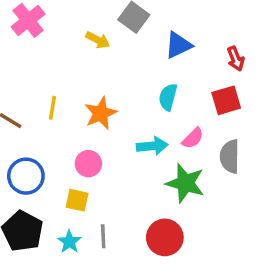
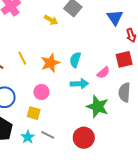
blue triangle: (178, 45) -> (115, 17), moved, turned -42
cyan semicircle: (168, 97) -> (75, 60), moved
yellow line: (52, 108) -> (22, 58), turned -40
pink semicircle: (193, 138) -> (103, 73), moved
gray line: (103, 236) -> (48, 135), turned -64

